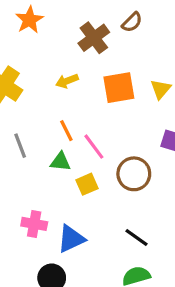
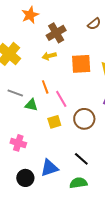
brown cross: (94, 38) -> (56, 33), moved
gray line: (20, 146) -> (15, 93), turned -56
green triangle: (60, 162) -> (31, 105), moved
blue triangle: (71, 239) -> (49, 168), moved

